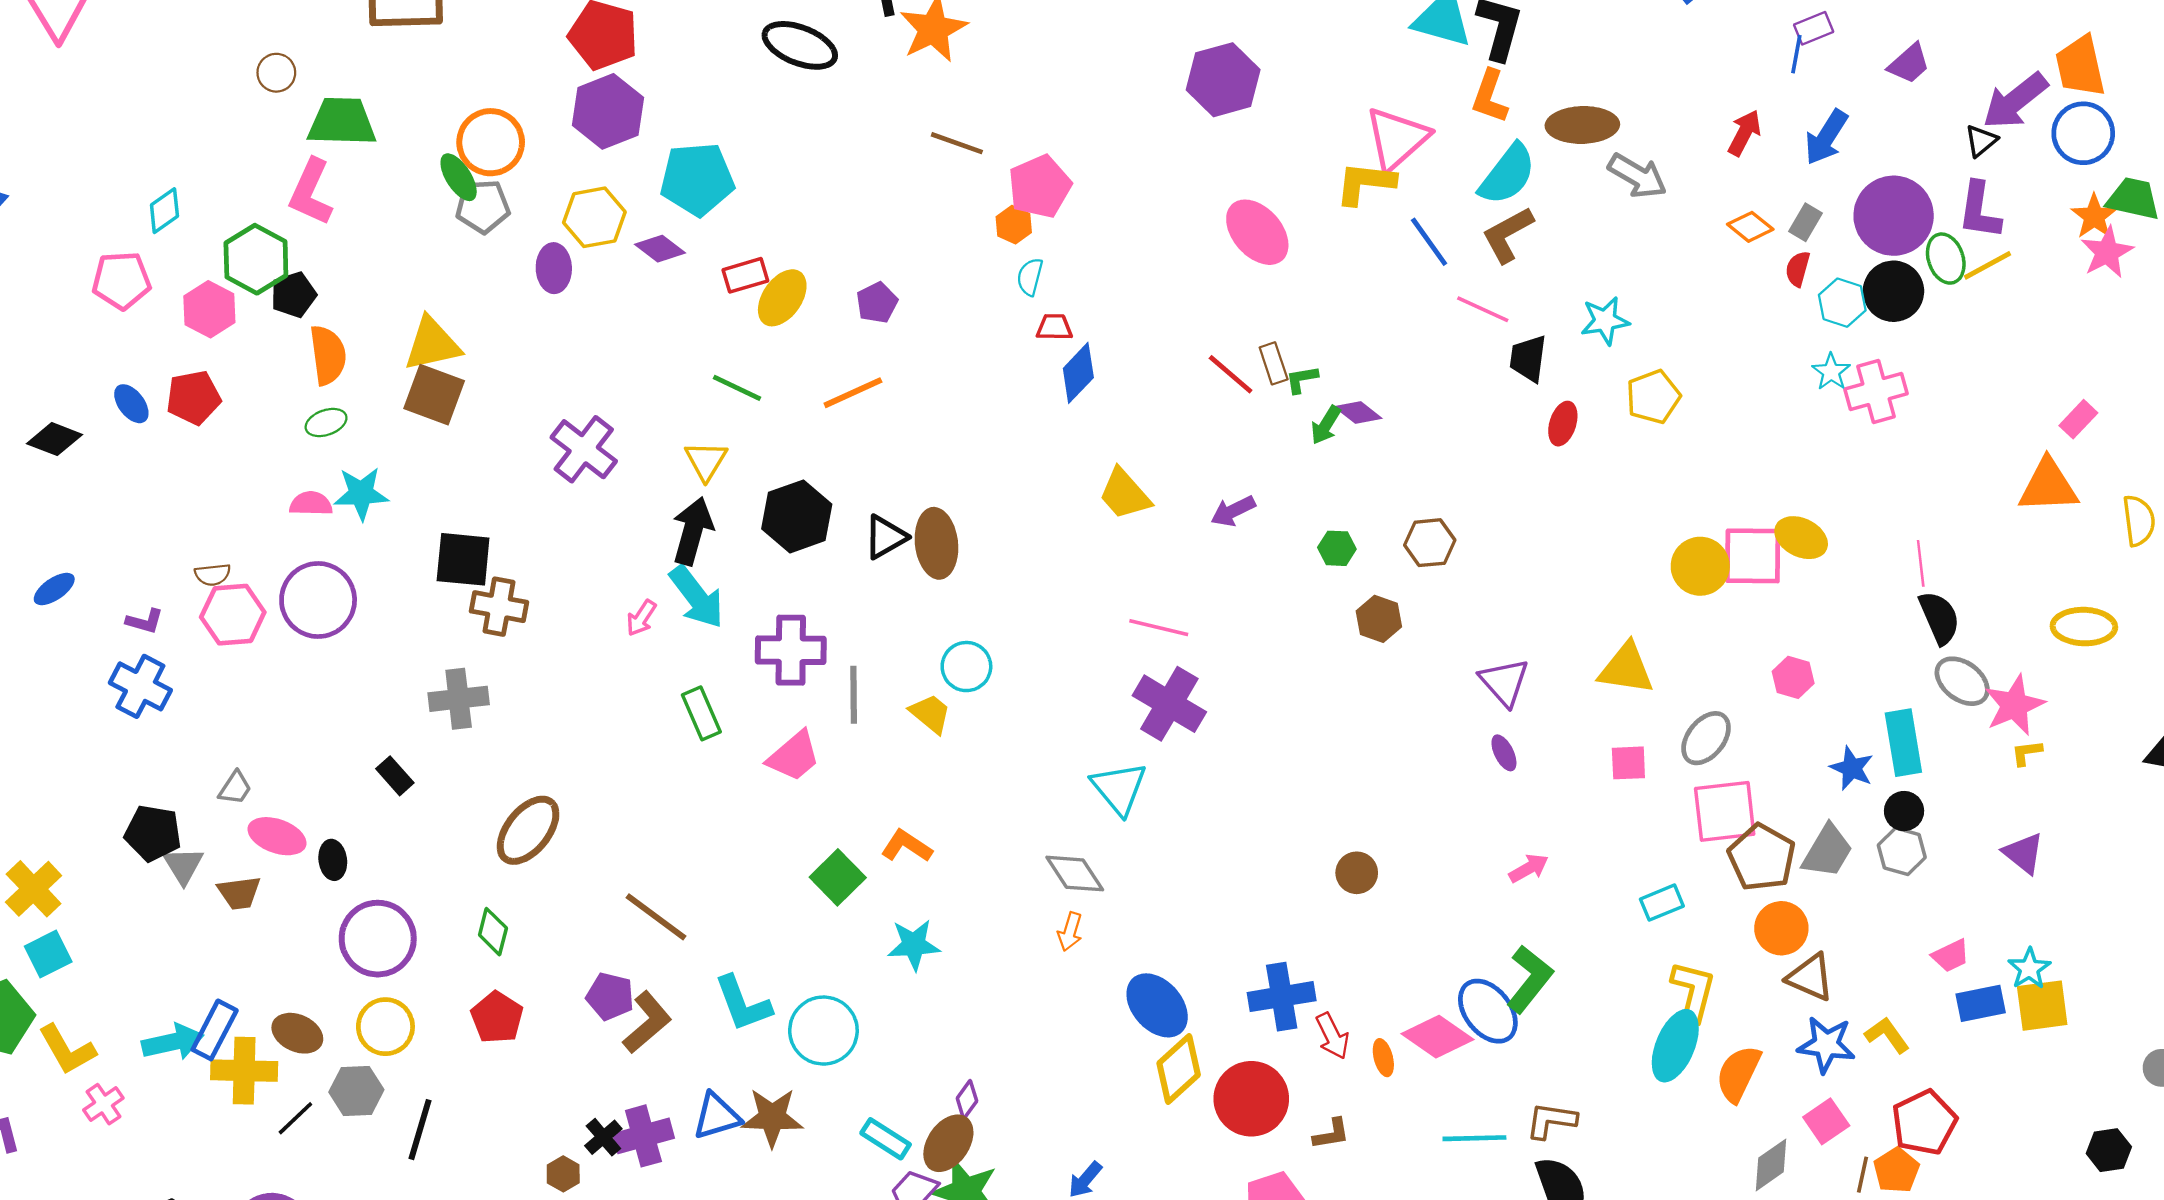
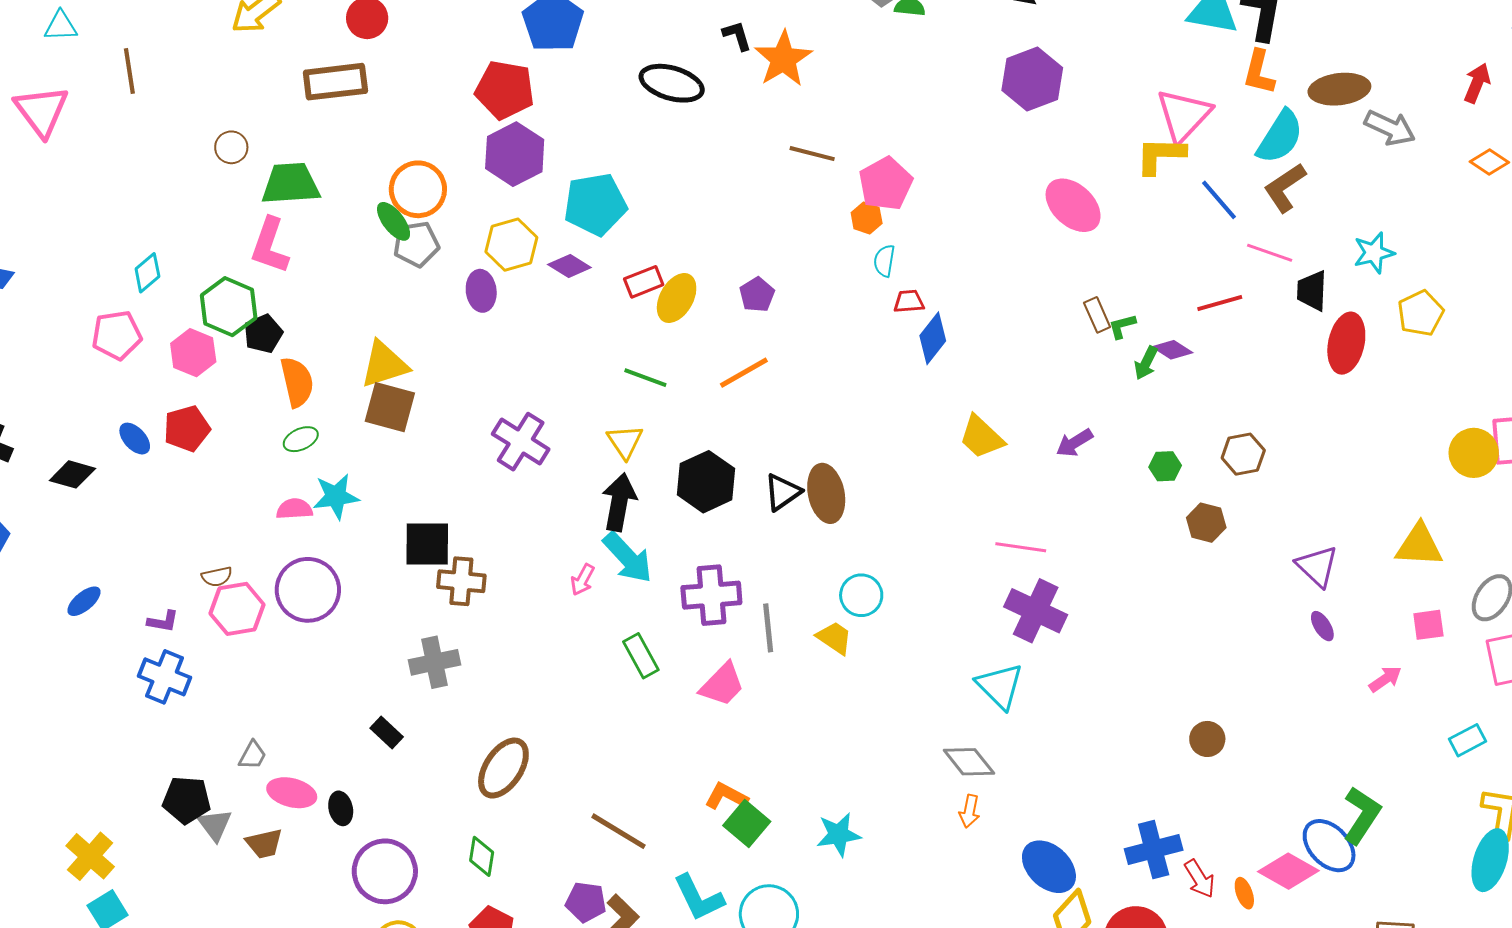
red line: (1231, 374) -> (1220, 303), moved, turned -51
red ellipse: (1563, 424) -> (1346, 343), size x1.6
orange L-shape: (907, 846) -> (726, 796), moved
pink arrow: (1529, 868) -> (1385, 679), moved
green square: (838, 877) -> (747, 823), moved

